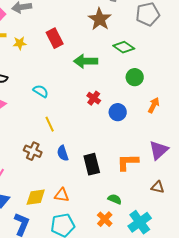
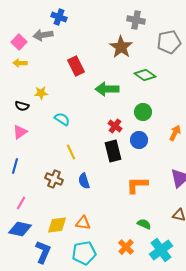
yellow star: (20, 43) -> (41, 93), moved
green circle: (135, 77) -> (143, 112), moved
orange L-shape: (128, 162) -> (137, 185), moved
black rectangle: (92, 164) -> (113, 151), moved
green semicircle: (115, 199) -> (144, 224), moved

